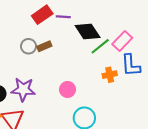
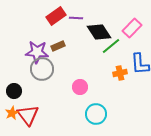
pink rectangle: (122, 41) -> (132, 28), moved
gray circle: (28, 46) -> (42, 69), moved, size x1.5
purple star: (23, 89) -> (37, 52), moved

